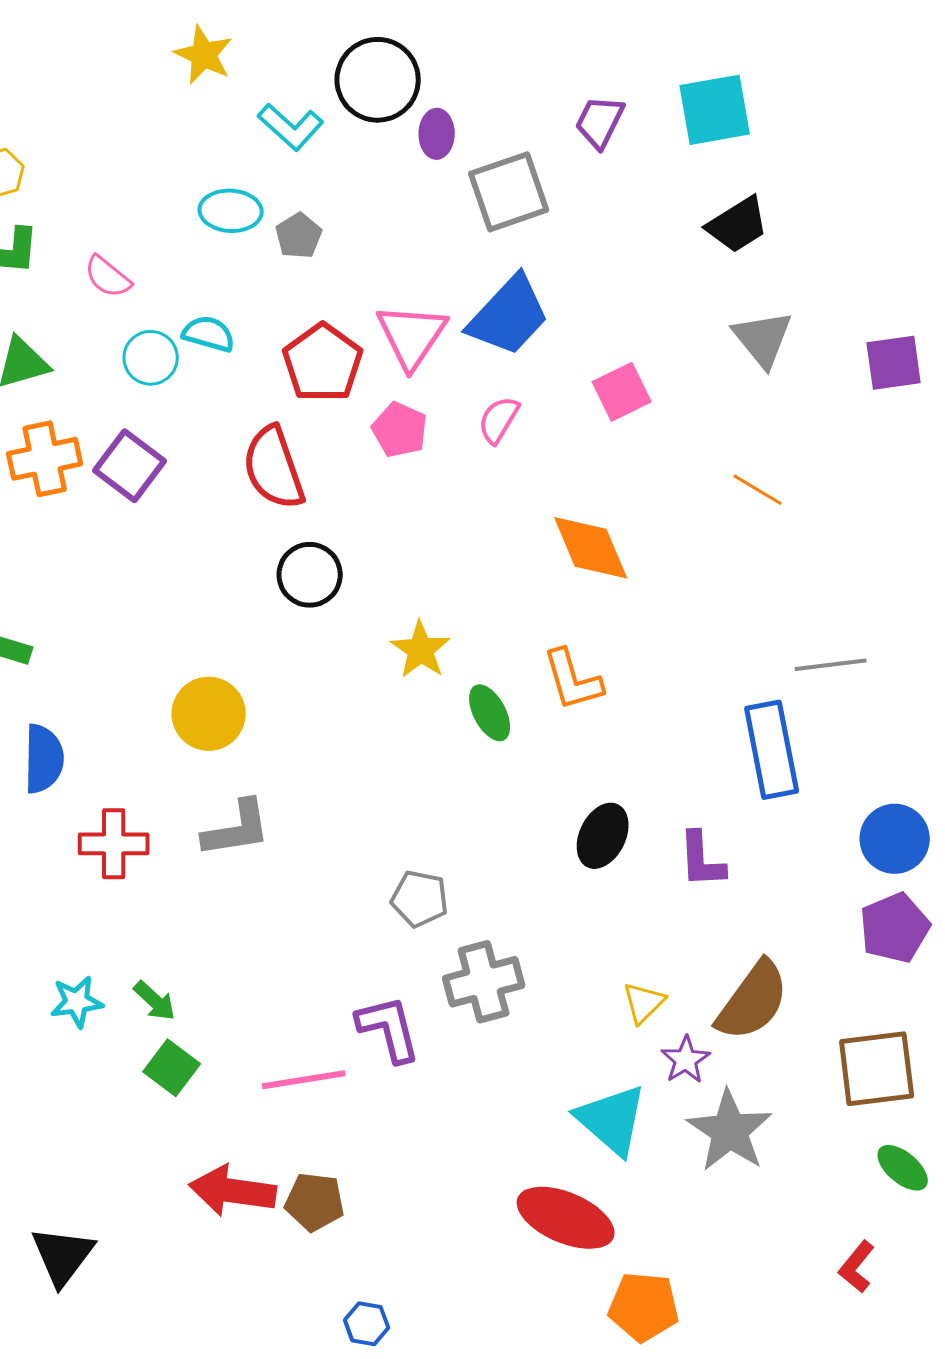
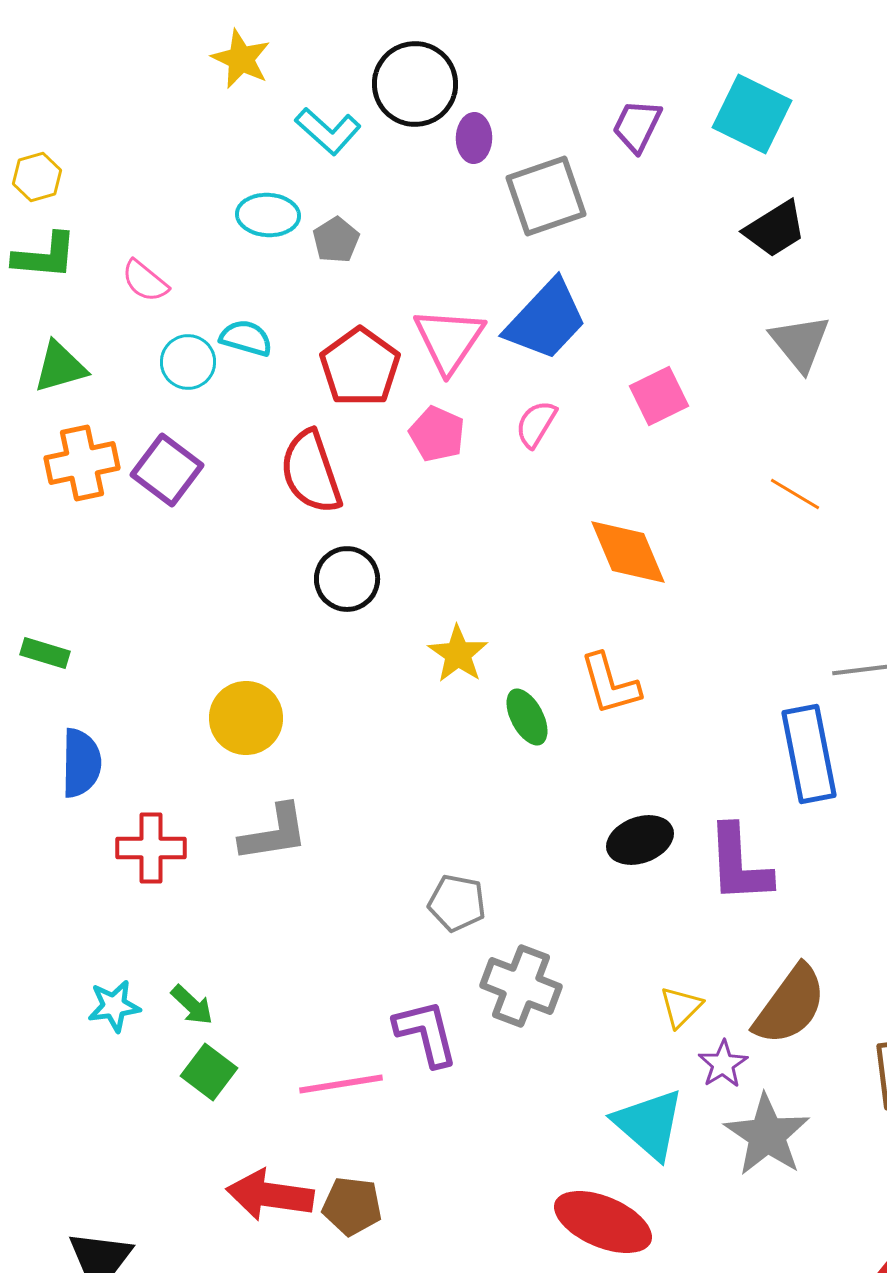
cyan square: (715, 110) -> (752, 114), turned 36
black ellipse: (603, 836) -> (640, 840), turned 44
purple L-shape: (702, 860) -> (739, 864), size x1.4
gray cross: (484, 982) -> (521, 986), turned 36

